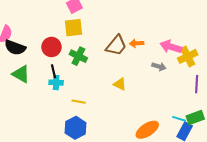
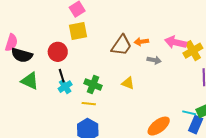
green cross: (78, 56) -> (93, 84), moved
gray arrow: (159, 66) -> (154, 60), moved
cyan cross: (56, 83) -> (65, 87), turned -32

